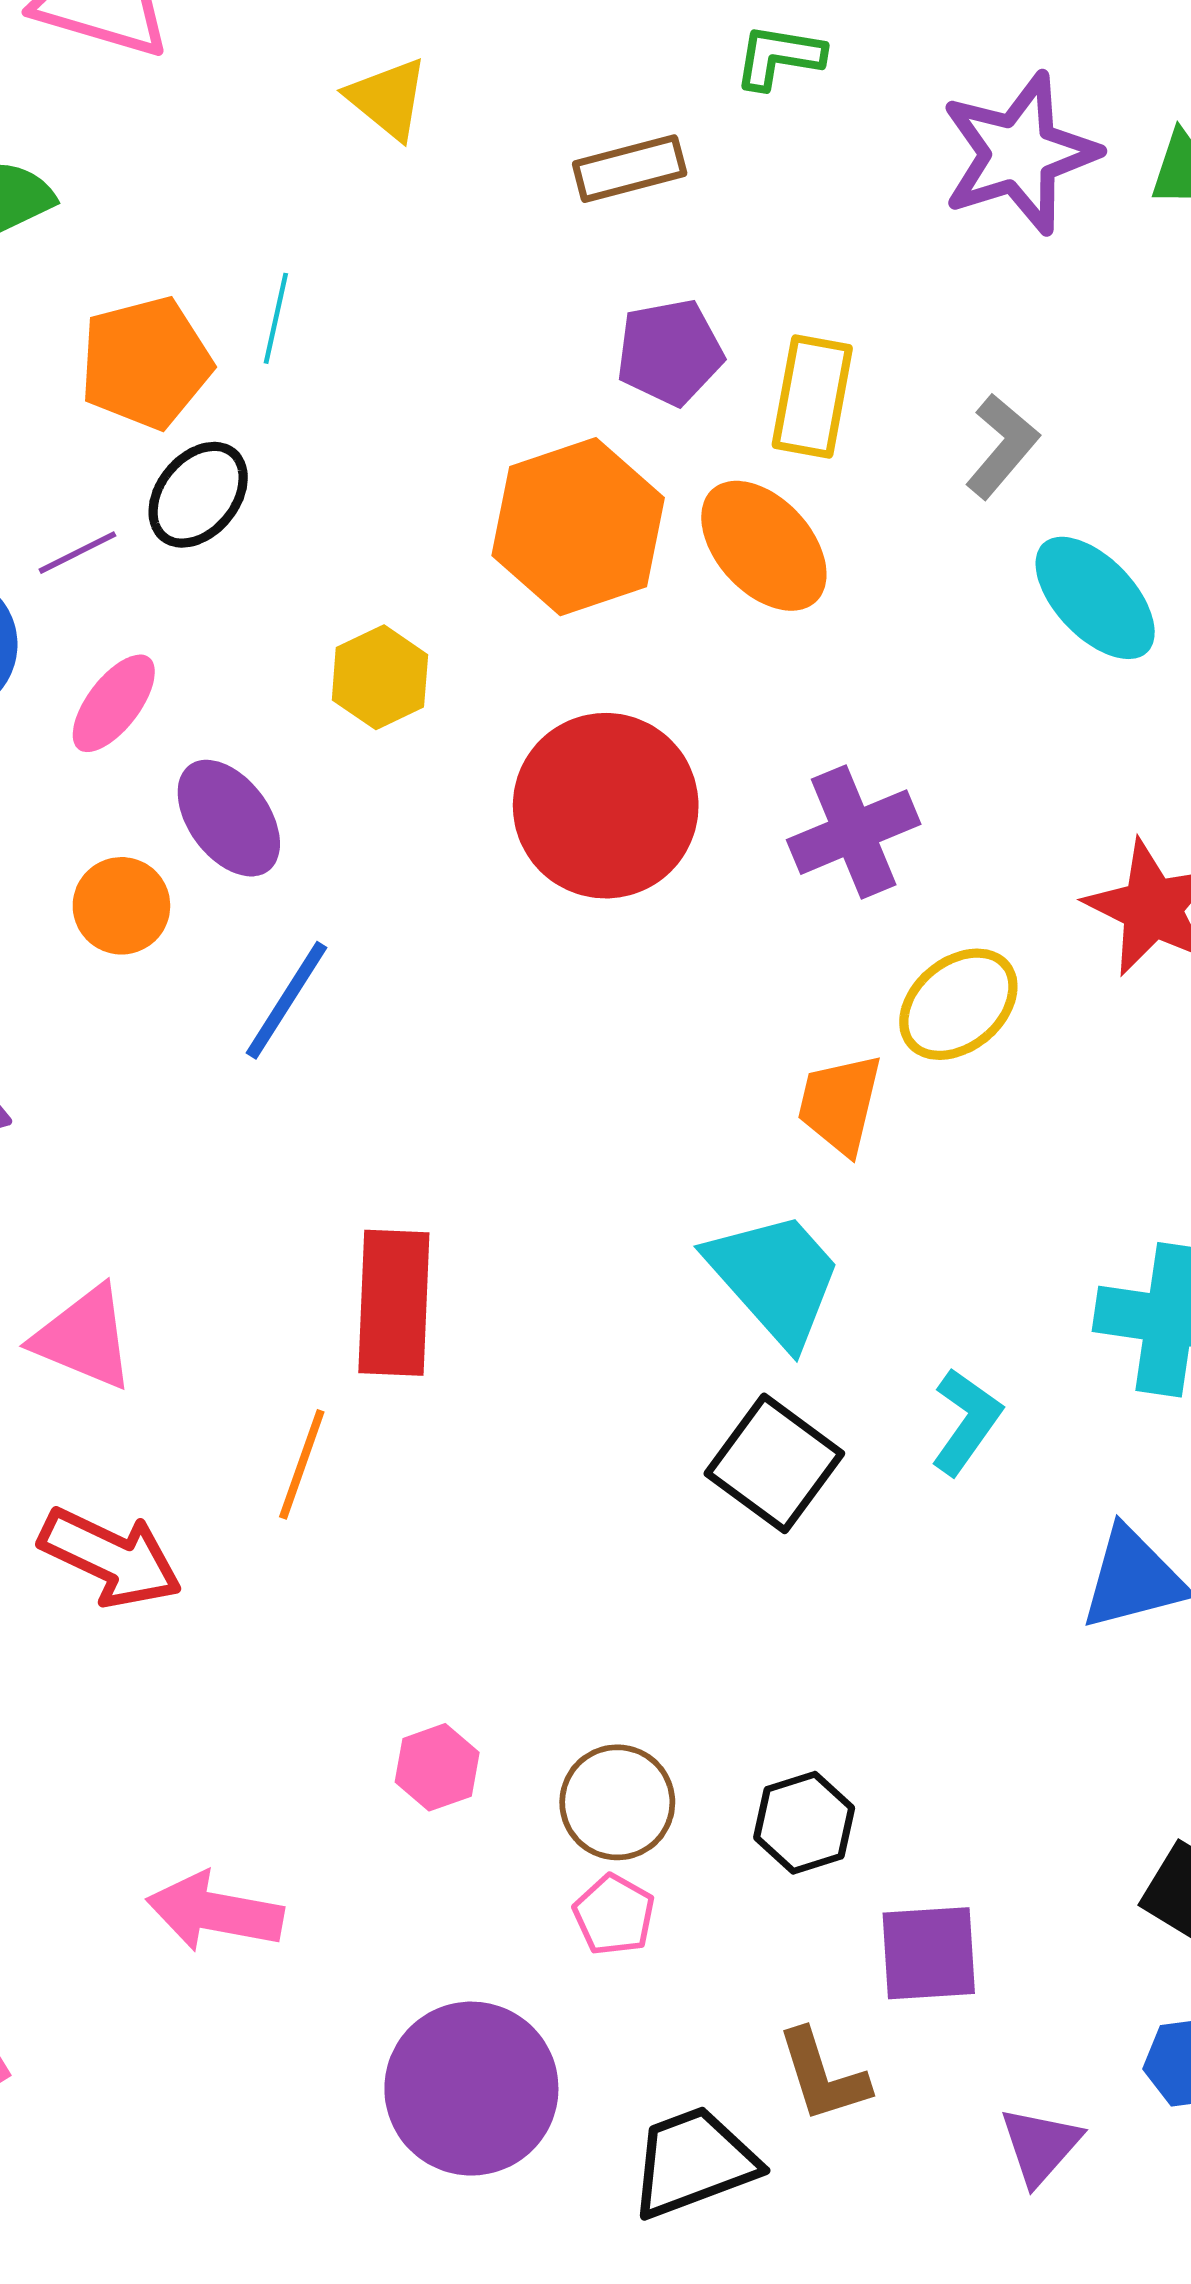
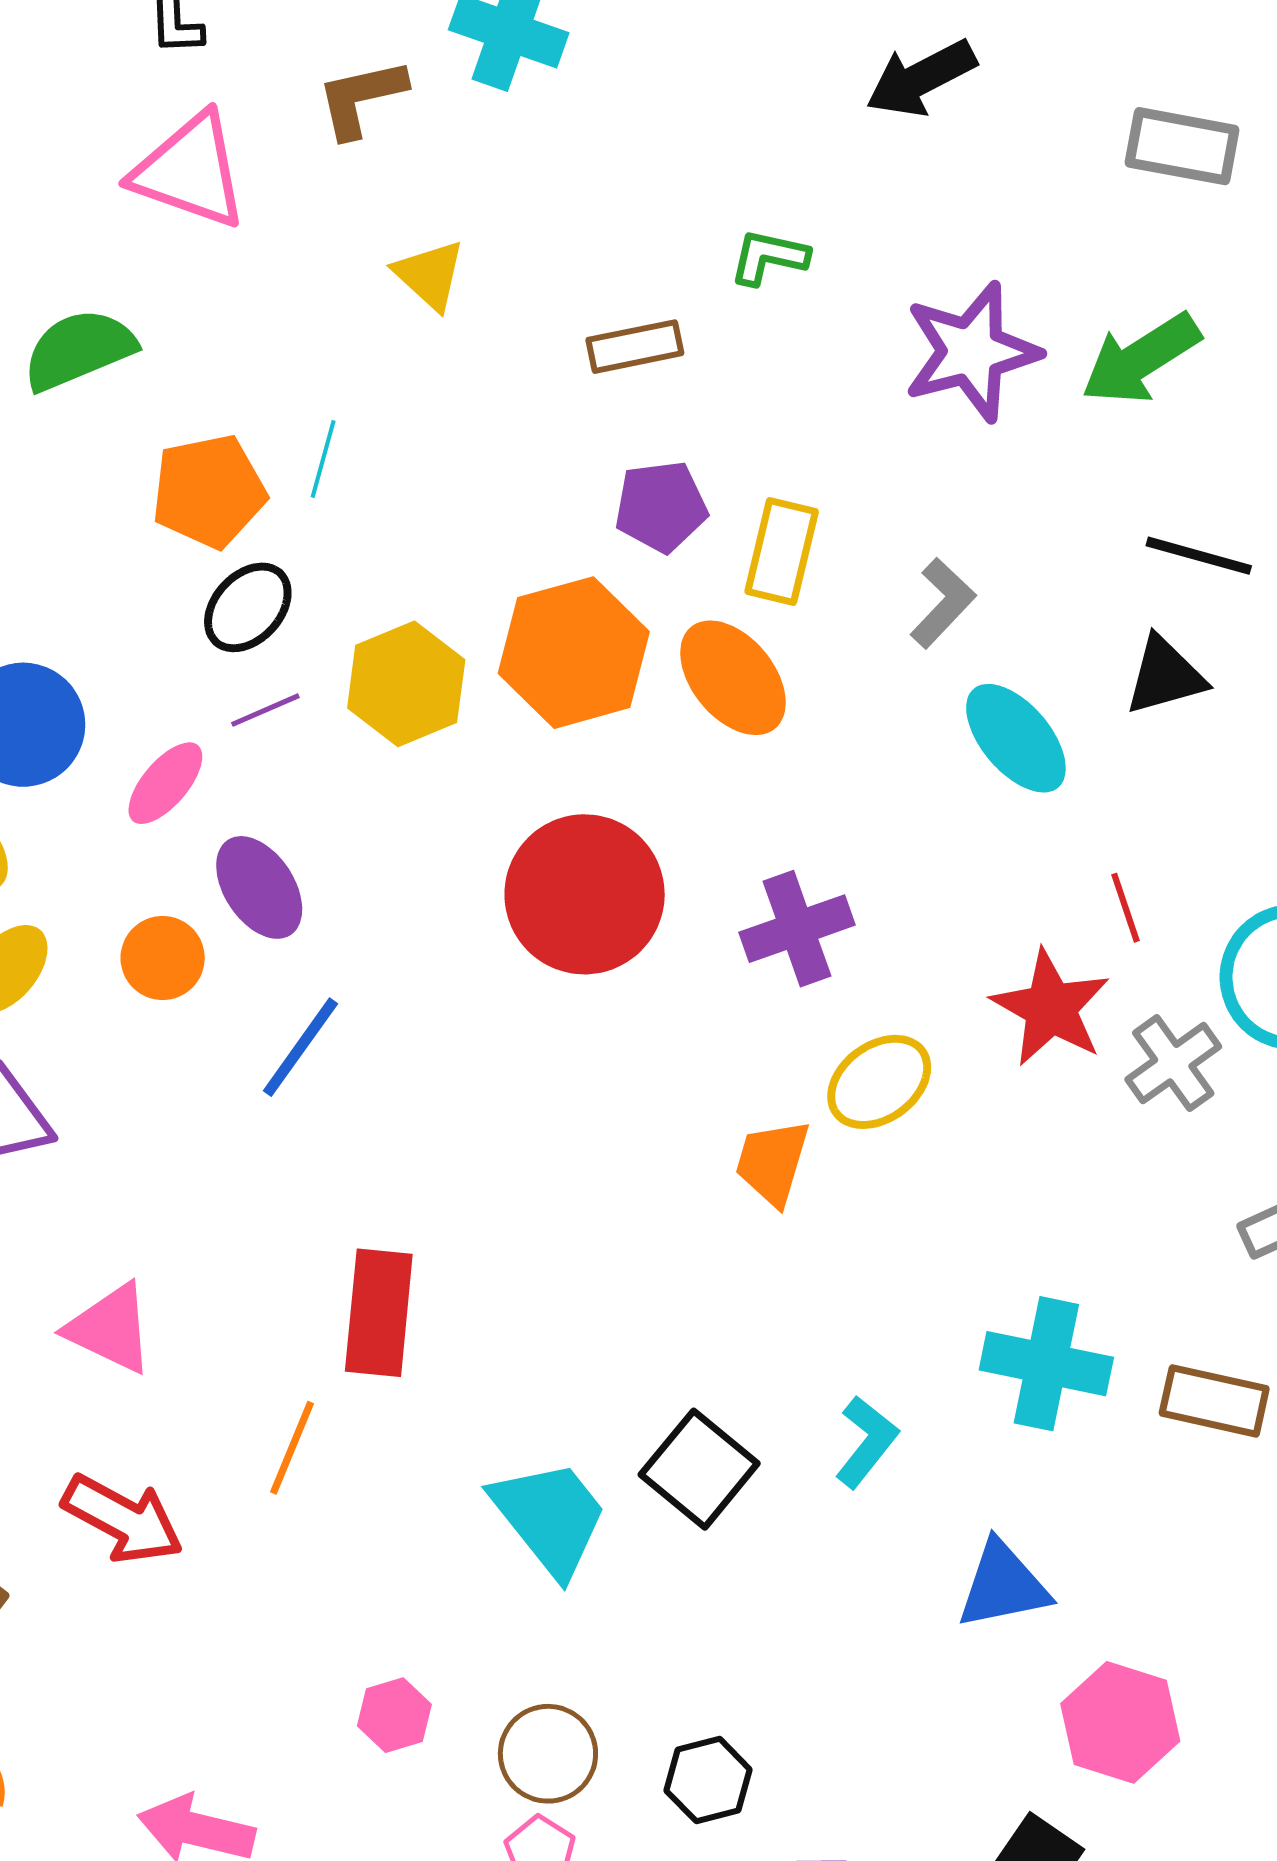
purple line: (77, 553) -> (265, 710), moved
yellow hexagon: (380, 677) -> (406, 684), moved, size x1.4
cyan trapezoid: (775, 1278) -> (550, 1517), moved

